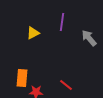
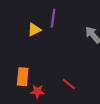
purple line: (62, 22) -> (53, 18), moved

